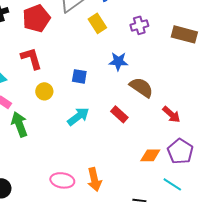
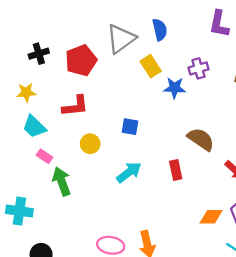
red L-shape: (31, 58) -> (75, 106), turned 100
blue star: (118, 61) -> (175, 88), moved
red rectangle: (119, 114) -> (176, 170), turned 36

